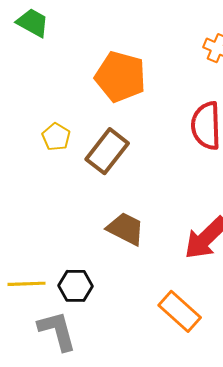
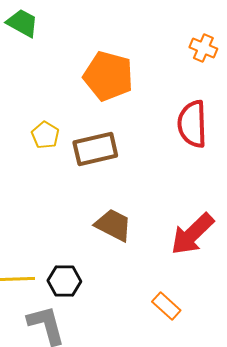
brown rectangle: (107, 151) -> (95, 149), turned 39
orange rectangle: (180, 311) -> (166, 306), size x0.7

